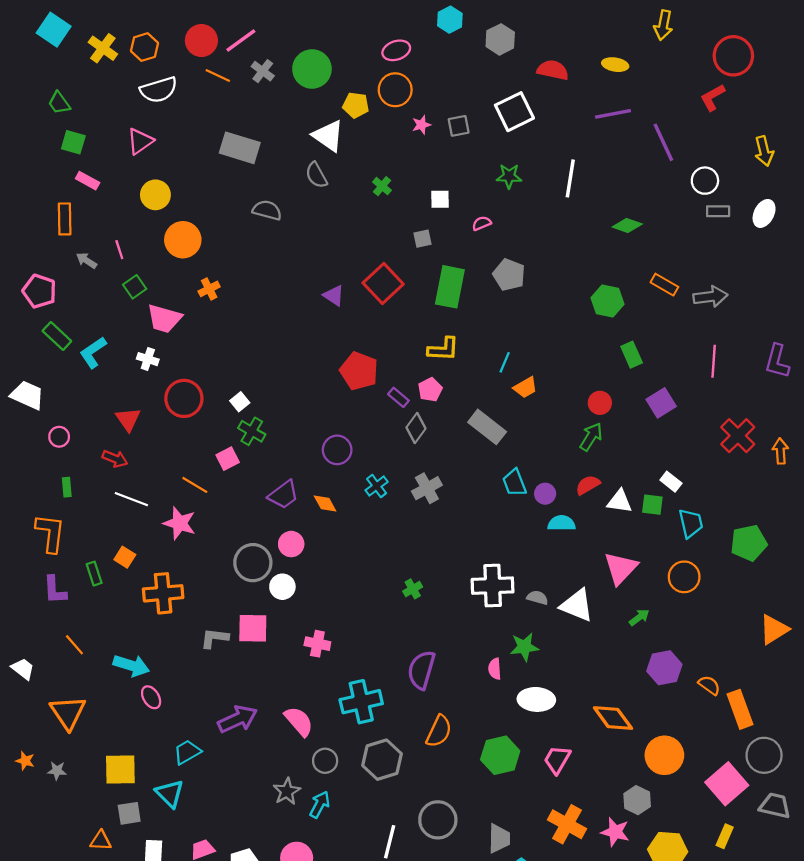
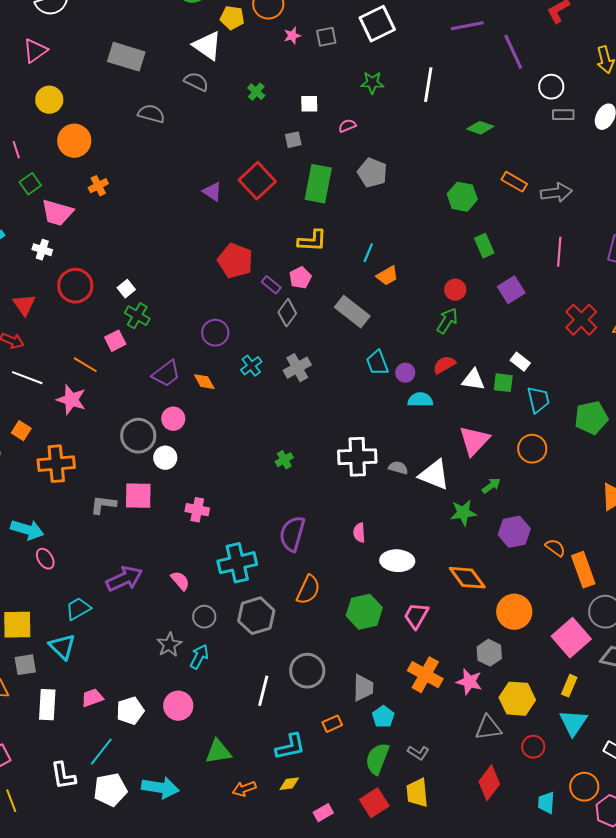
gray semicircle: (316, 175) -> (196, 82), turned 145
green star: (524, 647) -> (463, 513), moved
pink semicircle: (299, 721) -> (180, 581), size x0.7

